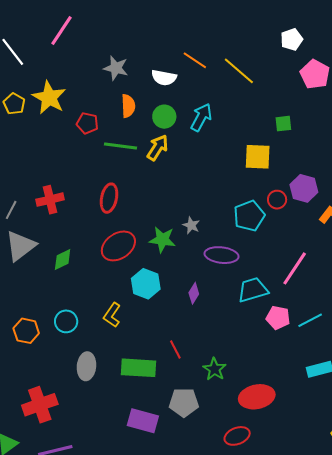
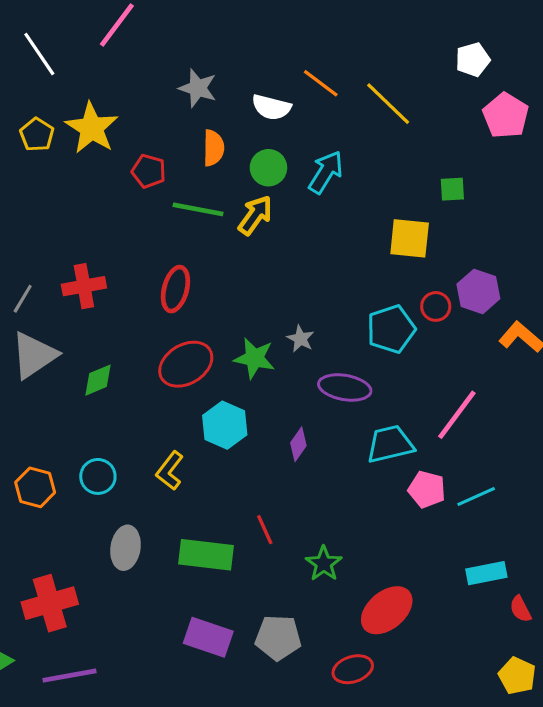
red ellipse: (257, 397) -> (387, 610), turned -32
gray pentagon: (184, 402) -> (278, 638), moved

